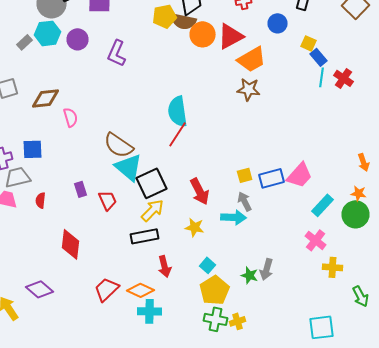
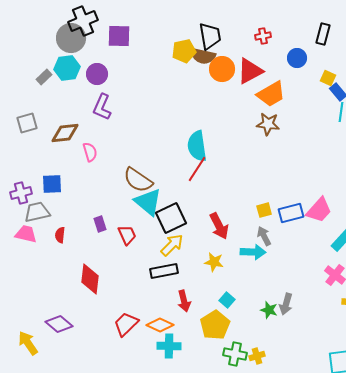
purple L-shape: (116, 53) -> (102, 107), moved
yellow pentagon: (214, 290) -> (215, 325), moved

